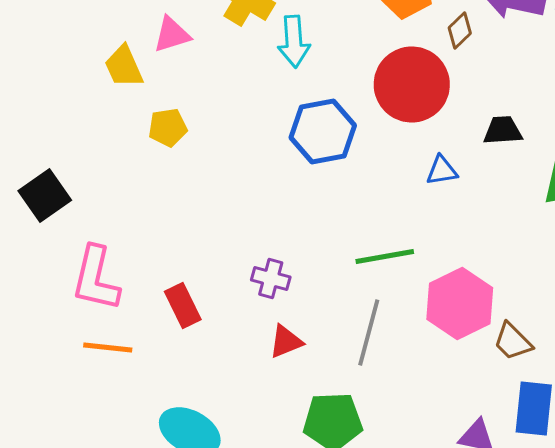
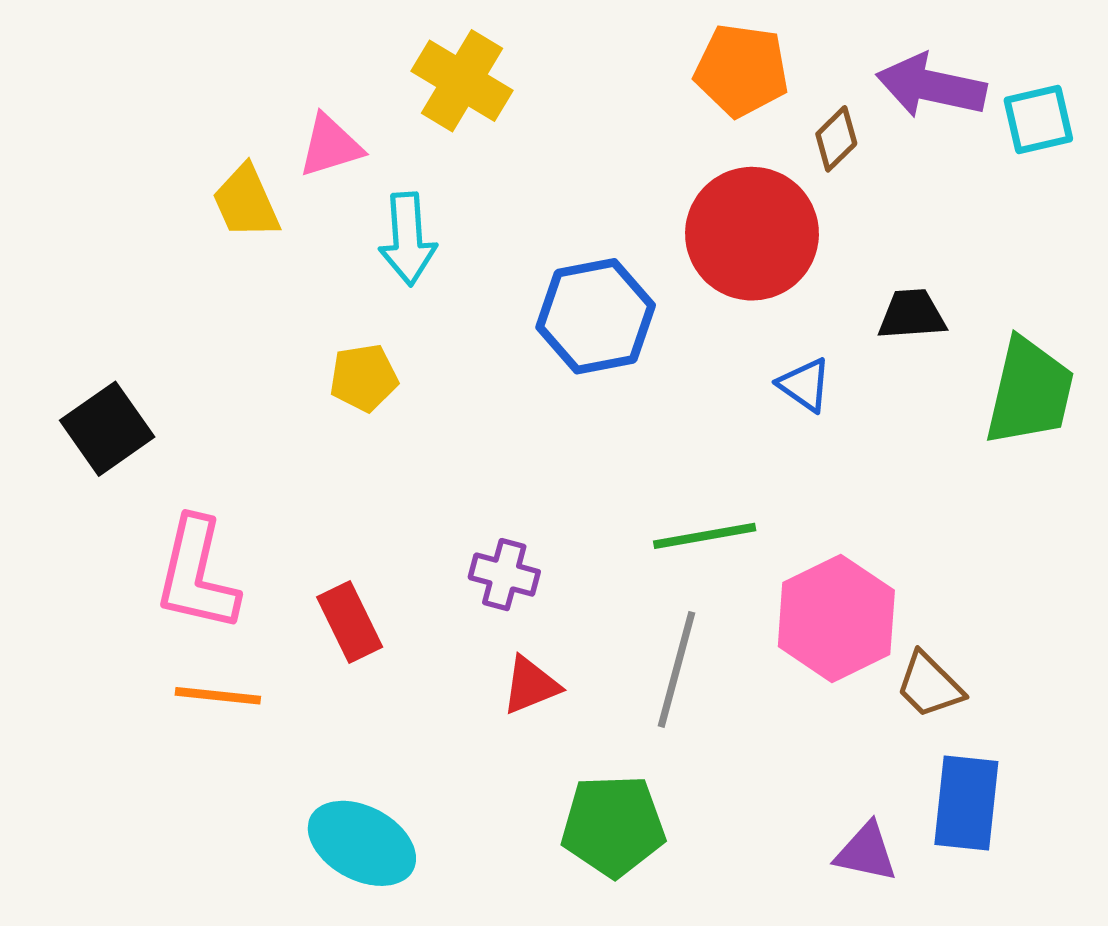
cyan arrow: (294, 42) -> (408, 239), moved
yellow pentagon: (168, 128) -> (364, 378), moved
blue triangle: (442, 170) -> (805, 385), turned 44

